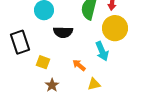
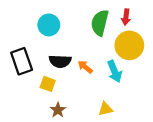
black semicircle: (63, 32) -> (60, 61), moved
orange arrow: (79, 65) -> (85, 67), moved

